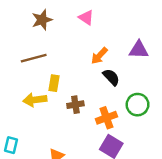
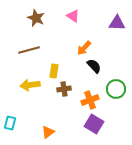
brown star: (42, 20) -> (36, 18), turned -30
purple triangle: (139, 50) -> (117, 23), moved
yellow rectangle: (54, 83) -> (54, 71), moved

